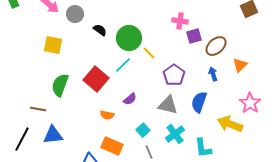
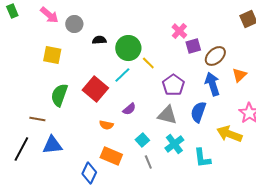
pink cross: (180, 21) -> (179, 31), turned 35
black semicircle: (100, 30) -> (99, 40), turned -40
blue arrow: (213, 74) -> (212, 84), size x1.6

